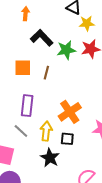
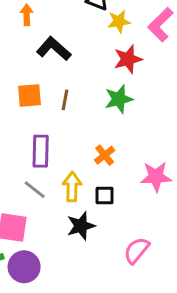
green star: (66, 50) -> (119, 99), moved
orange cross: (70, 112) -> (105, 155), size x0.6
black star: (50, 158) -> (81, 226), turned 30

